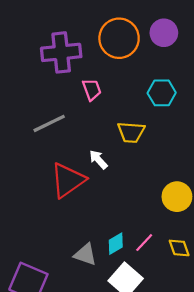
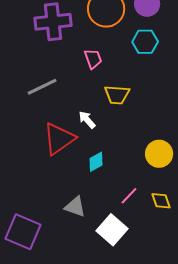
pink trapezoid: (92, 90) -> (93, 59), moved
cyan hexagon: (162, 93) -> (145, 42), moved
cyan diamond: (116, 244) -> (96, 162), moved

